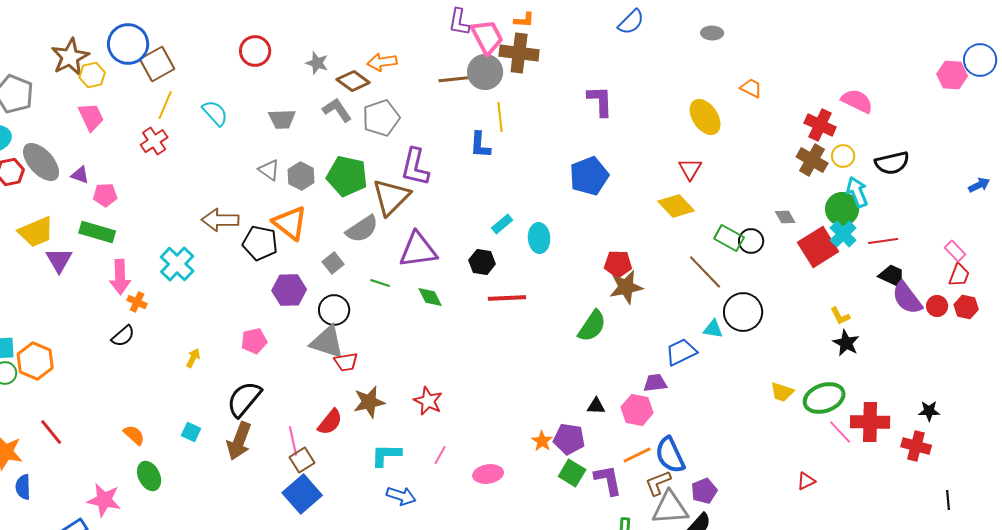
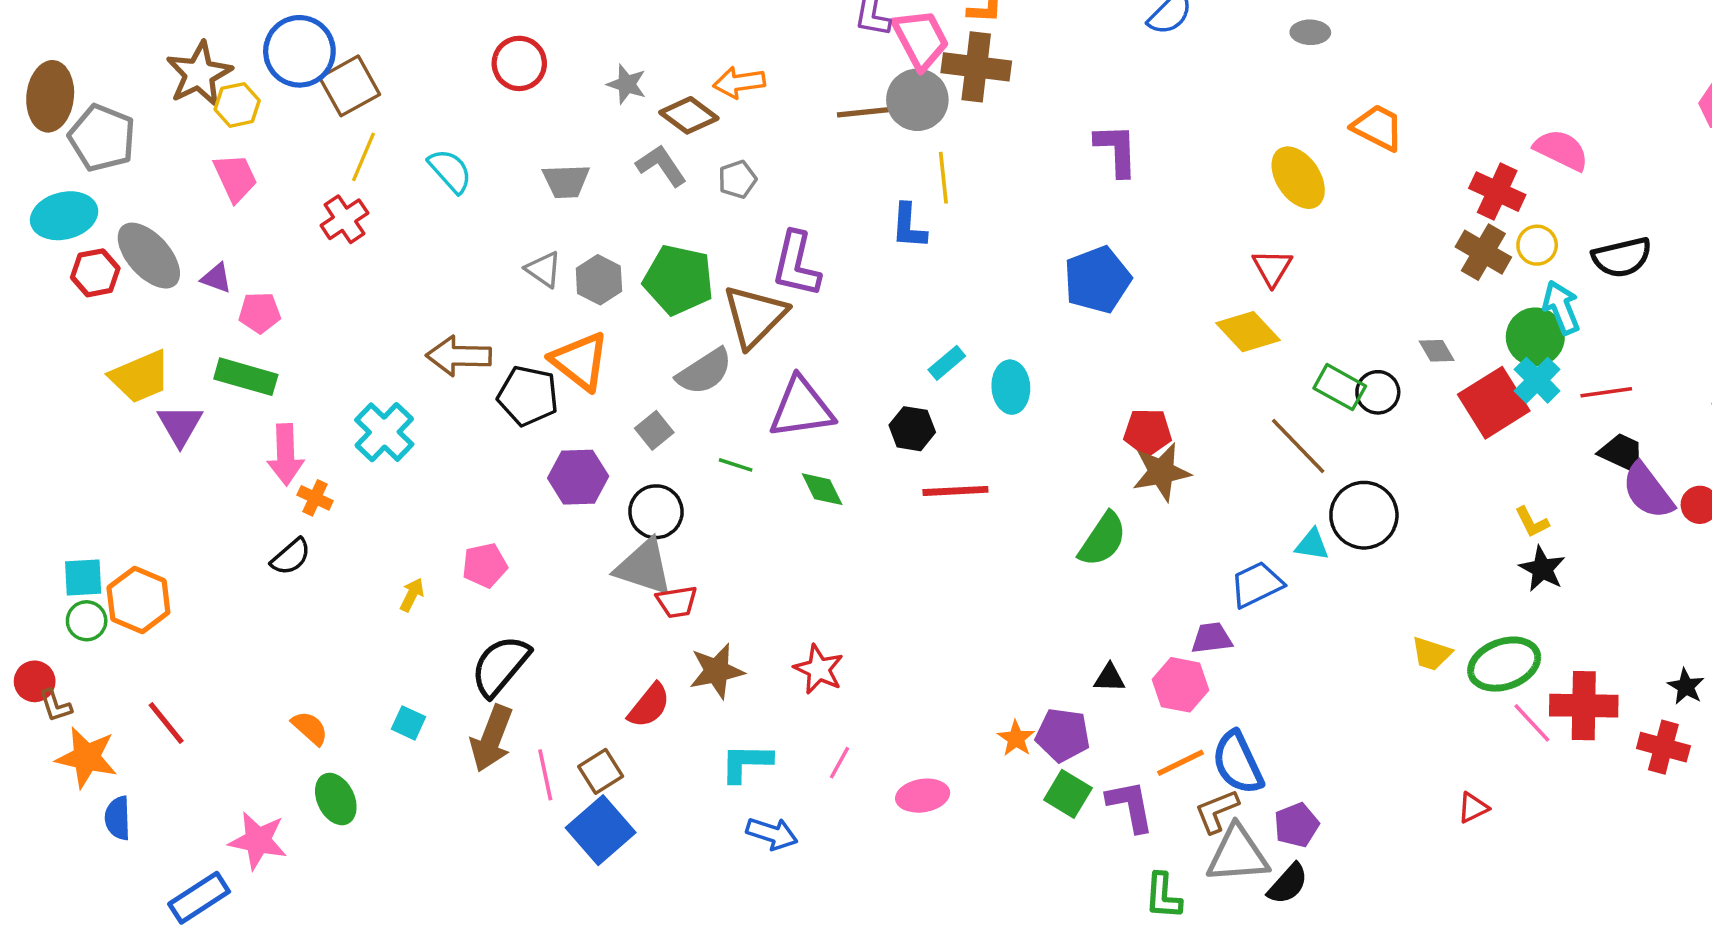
orange trapezoid: (751, 88) -> (1378, 127), size x1.4
gray pentagon: (381, 118) -> (737, 179), size x0.6
pink pentagon: (254, 341) -> (485, 565), moved
black star: (929, 411) -> (1686, 687), turned 30
pink line: (293, 441) -> (545, 775), moved

